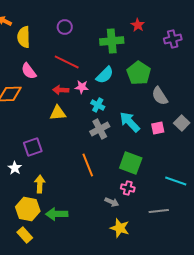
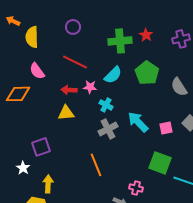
red star: (138, 25) -> (146, 35), moved
gray semicircle: (160, 96) -> (179, 87), moved
green square: (131, 163) -> (160, 163), moved

